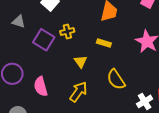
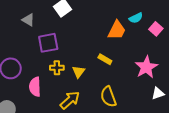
yellow cross: (67, 31) -> (57, 68), moved
purple square: (44, 40) -> (48, 43), turned 35

